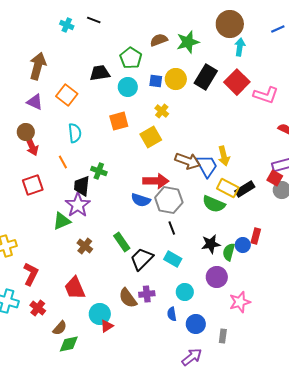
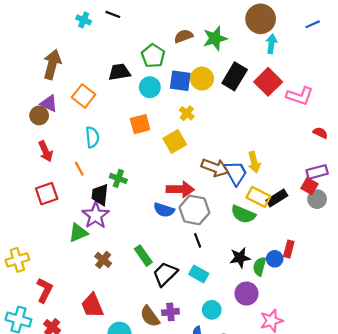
blue square: (156, 81) -> (180, 81), size x1.5
brown circle: (26, 132) -> (39, 115), moved

